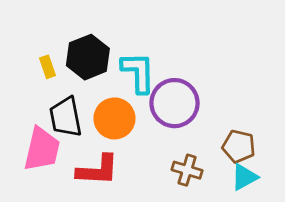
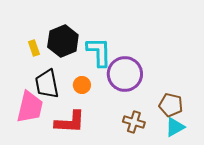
orange circle: (114, 118) -> (82, 85), size x0.6

